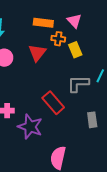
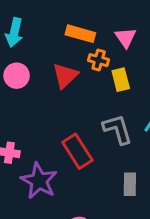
gray L-shape: (78, 84) -> (118, 129), turned 65

